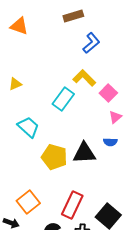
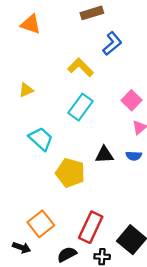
yellow L-shape: (84, 78) -> (80, 67), moved
black triangle: (84, 153) -> (104, 155), moved, size x0.7

